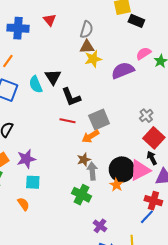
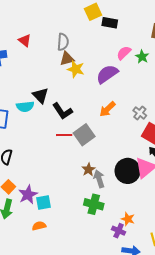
yellow star: (93, 59) -> (76, 69), turned -30
cyan semicircle: (36, 84) -> (25, 107), turned -60
gray square: (99, 119) -> (84, 135), moved
orange arrow: (90, 136) -> (107, 109), moved
purple star: (26, 159) -> (28, 195), moved
orange star: (116, 185) -> (128, 219), moved
orange semicircle: (23, 204) -> (39, 226), turned -56

